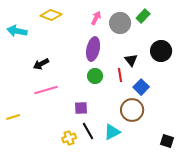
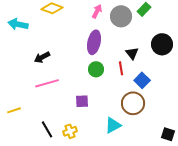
black line: (88, 131) -> (47, 129), moved

